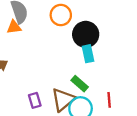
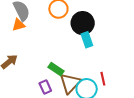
green rectangle: (80, 84) -> (56, 69), moved
red line: (109, 100) -> (103, 79), moved

